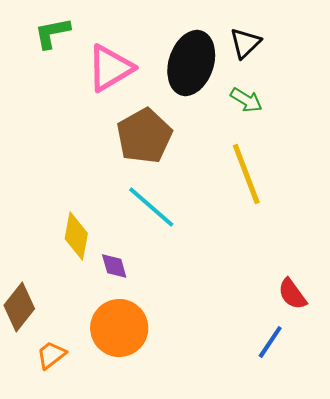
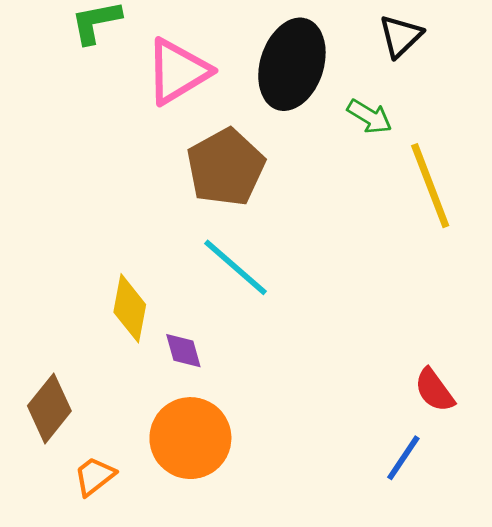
black triangle: (245, 43) -> (401, 36), moved
yellow line: (246, 174) -> (430, 186), moved

